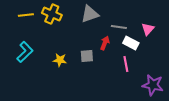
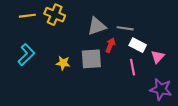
gray triangle: (90, 14) -> (97, 26), moved
pink triangle: (148, 29) -> (158, 57), moved
gray square: (87, 56) -> (91, 59), size x1.5

